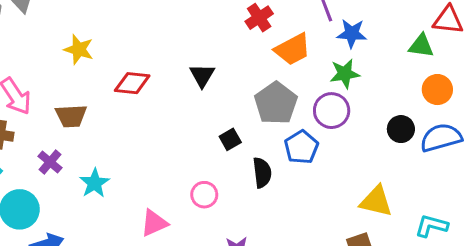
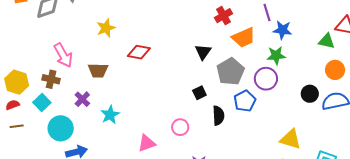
yellow star: (79, 49) -> (106, 28), turned 30
black triangle: (202, 75) -> (203, 52), moved

